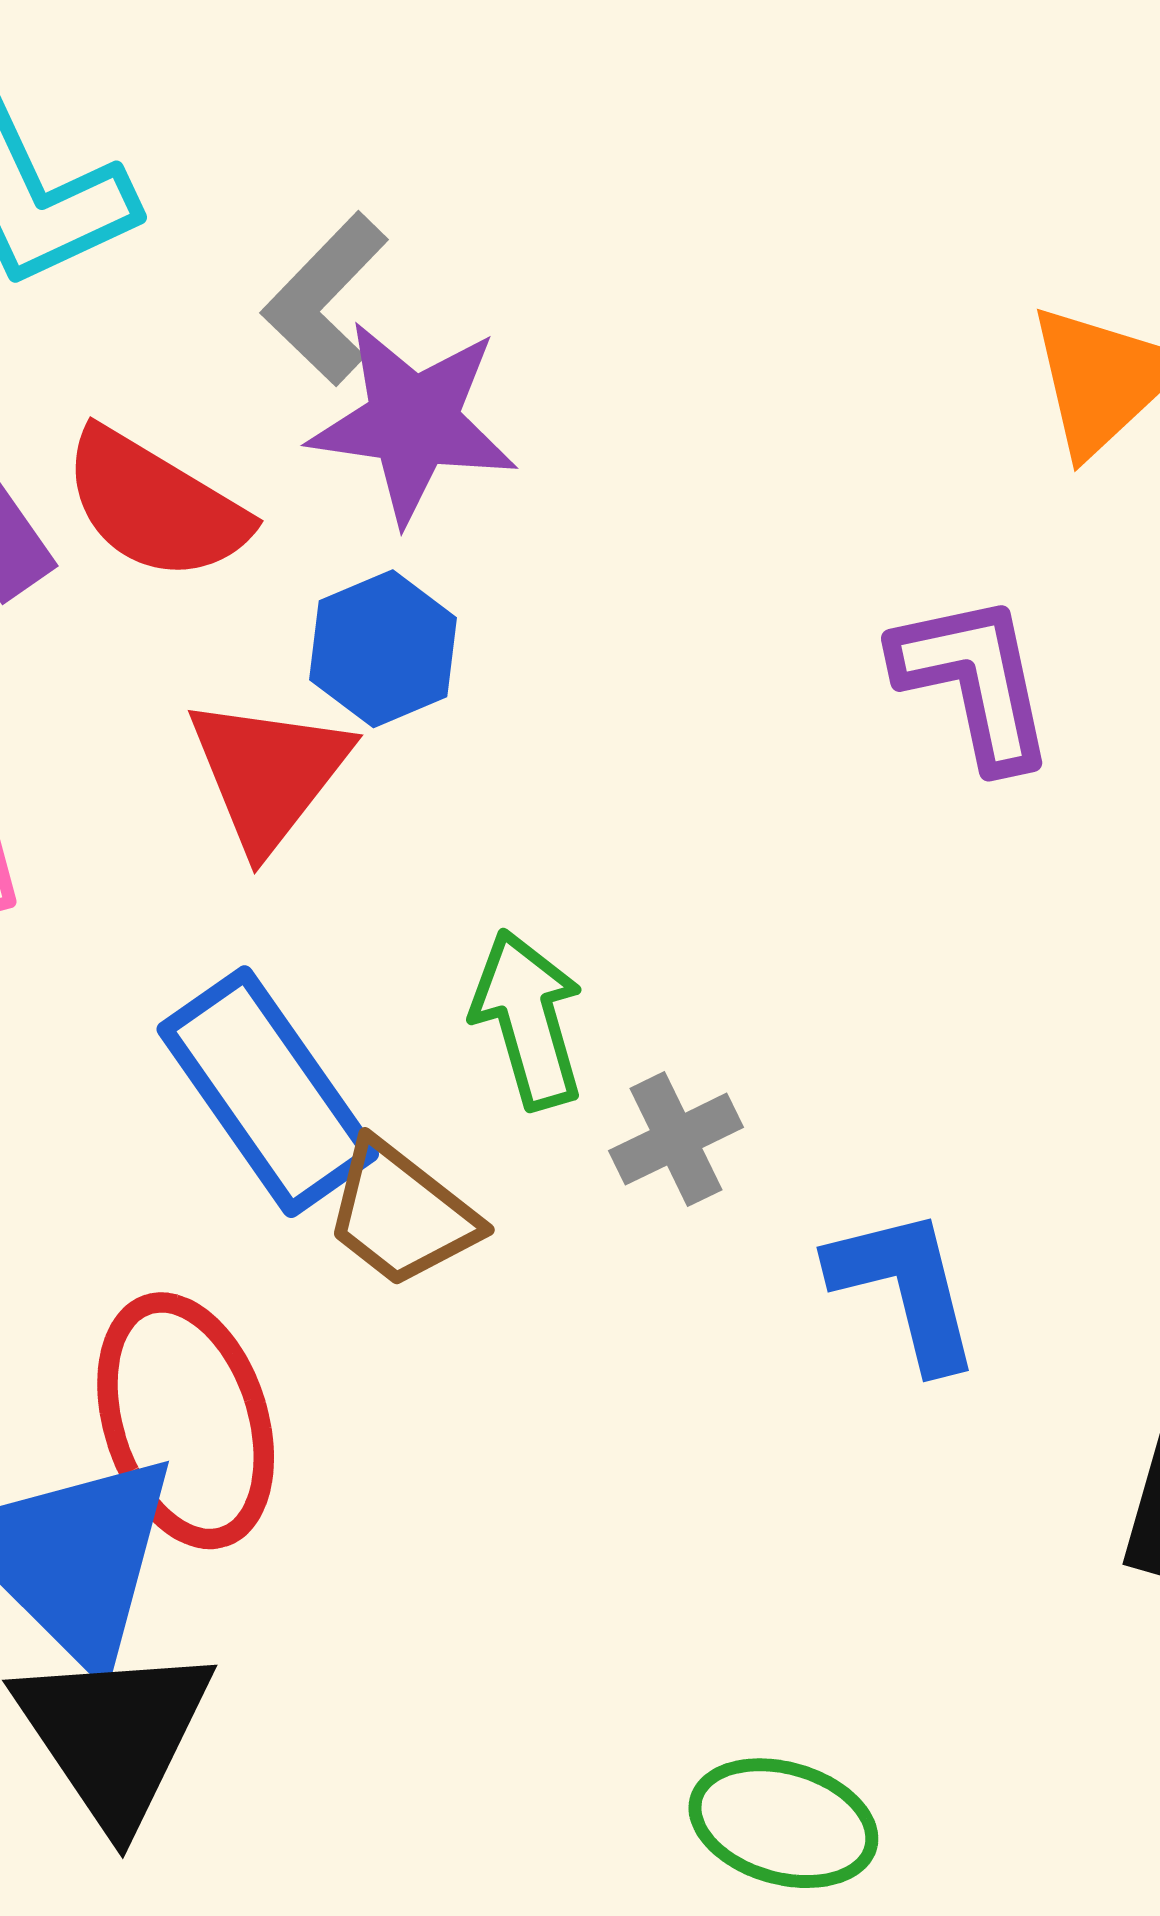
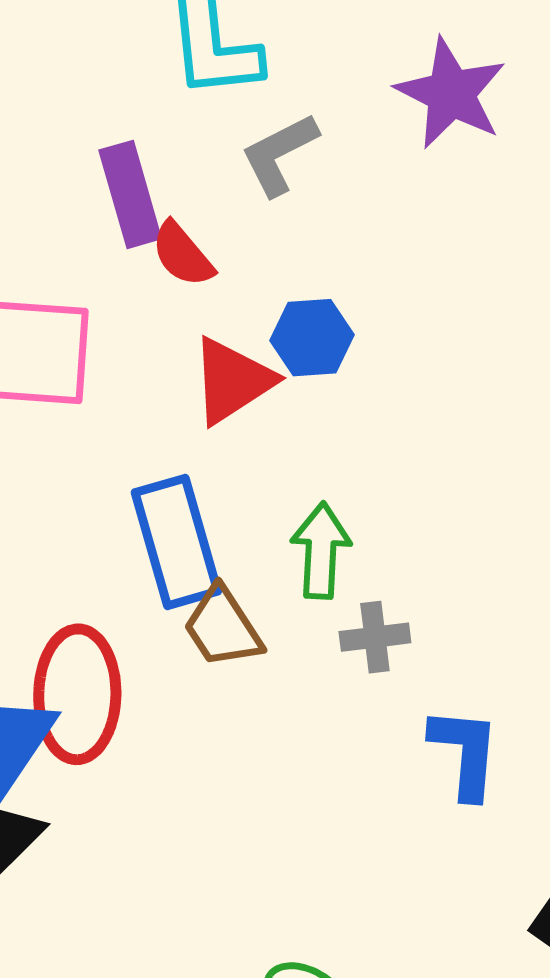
gray L-shape: (325, 299) -> (279, 154), moved
purple star: (413, 422) -> (451, 93), moved
red semicircle: (155, 505) -> (182, 254), moved, size x0.7

